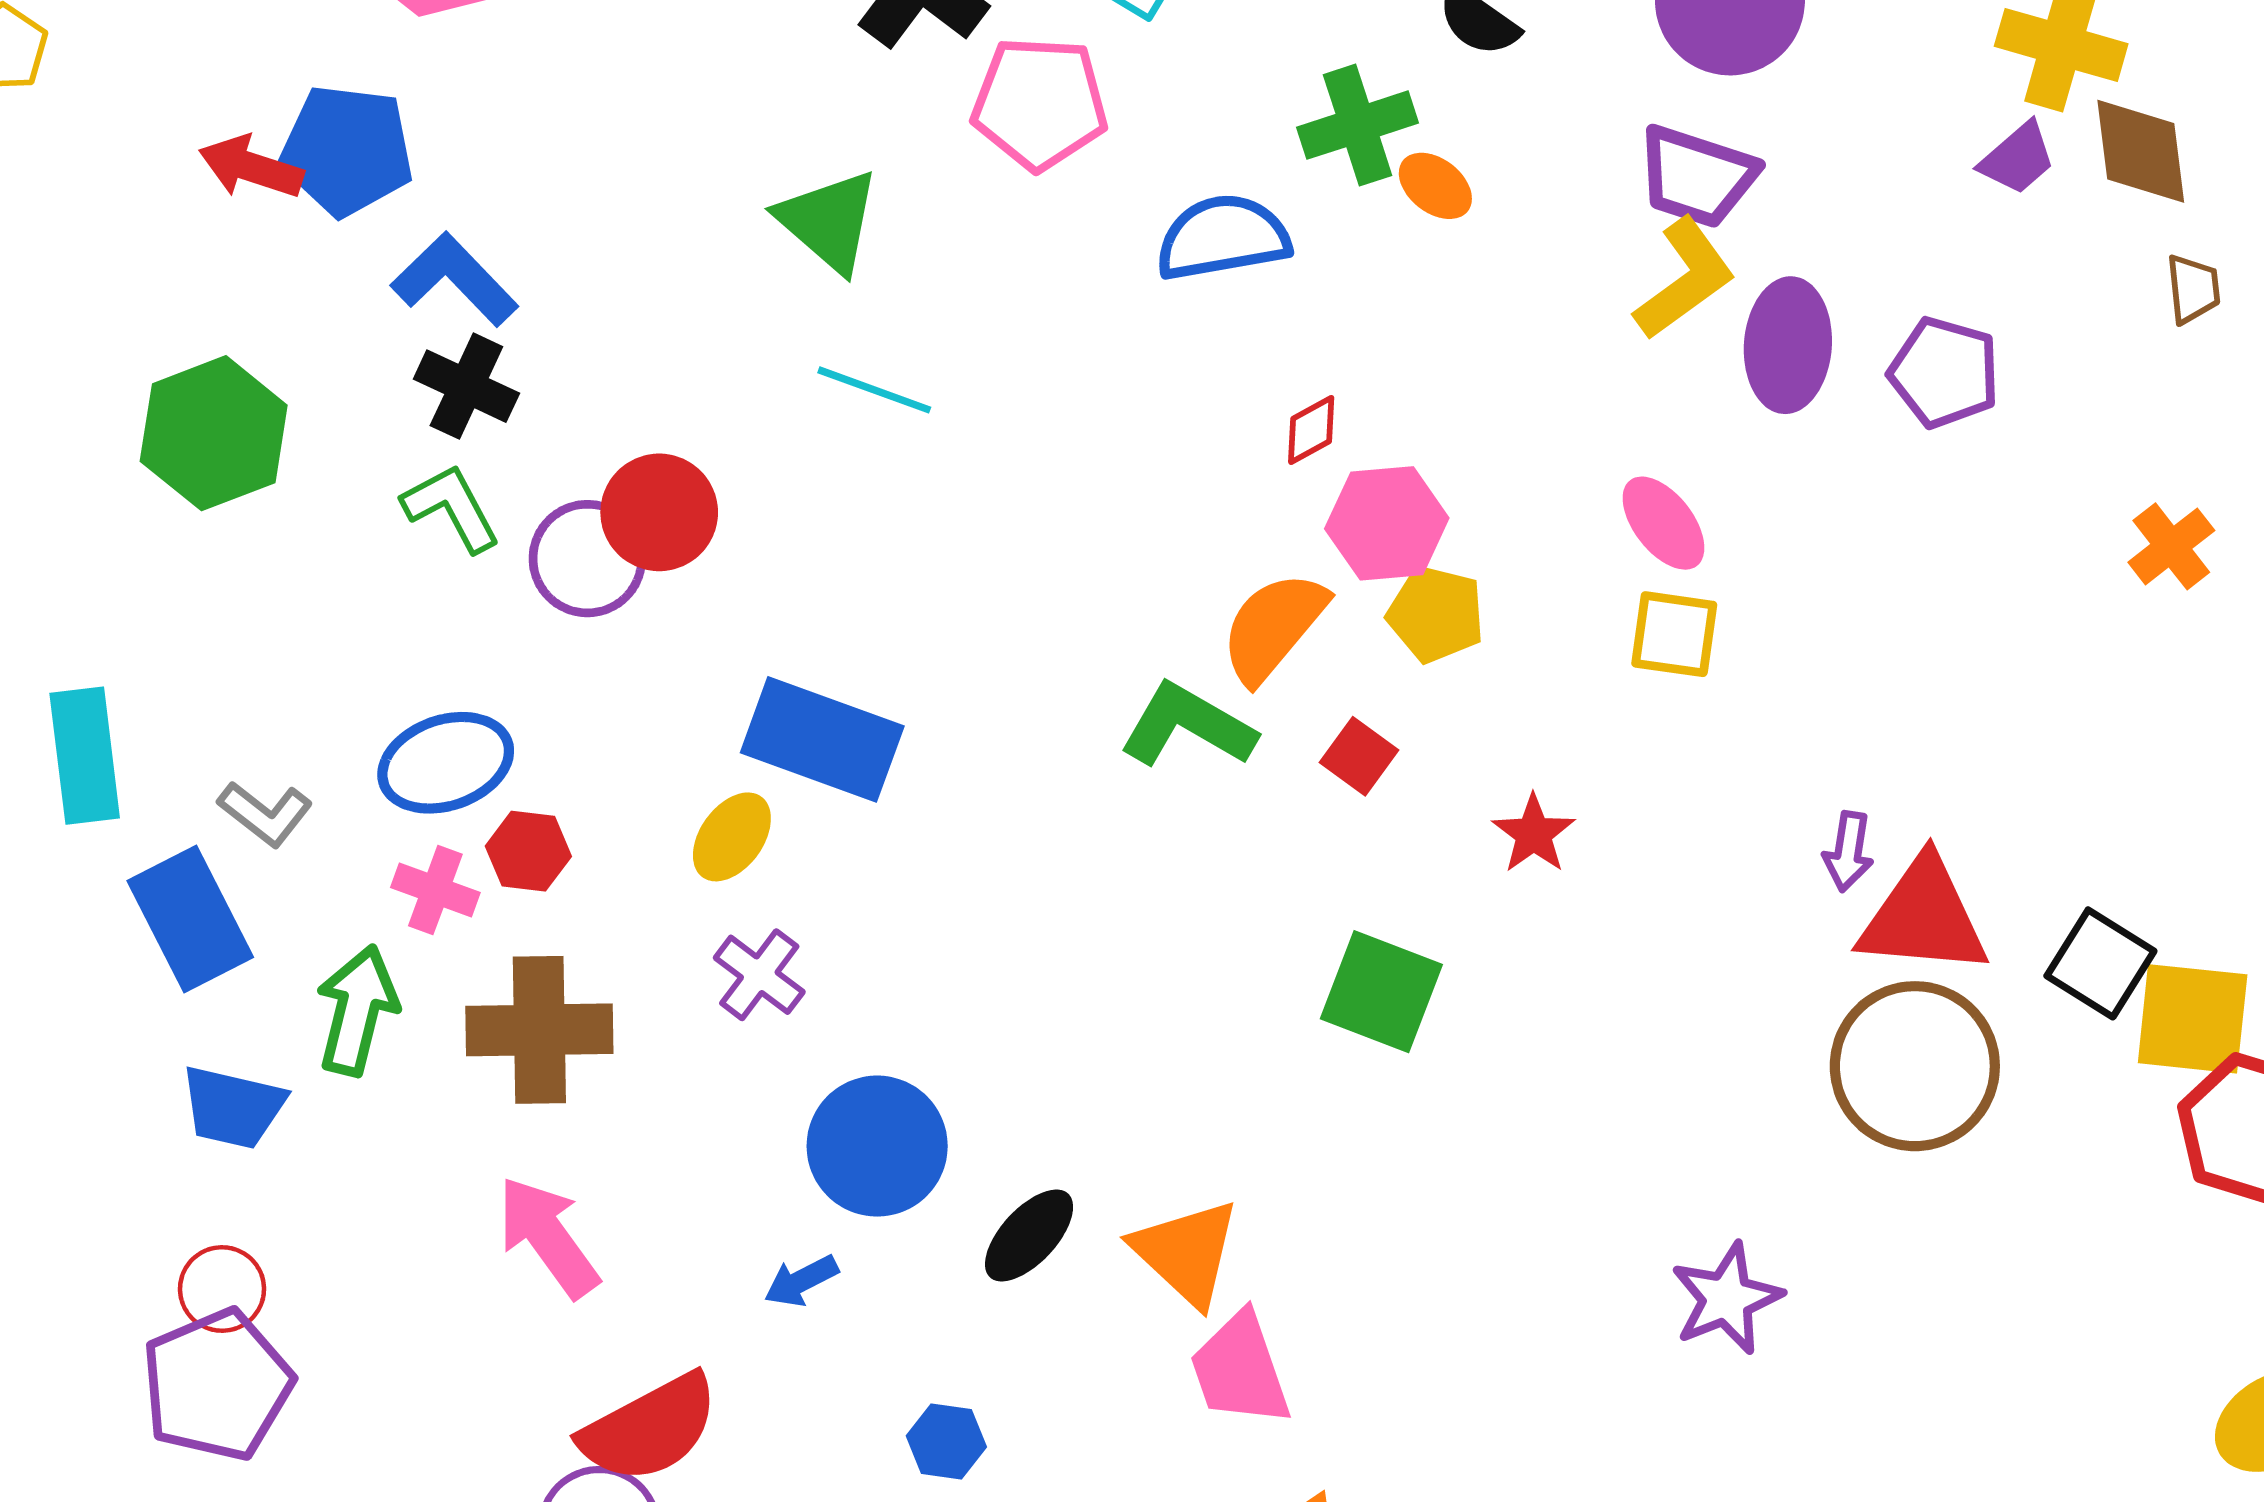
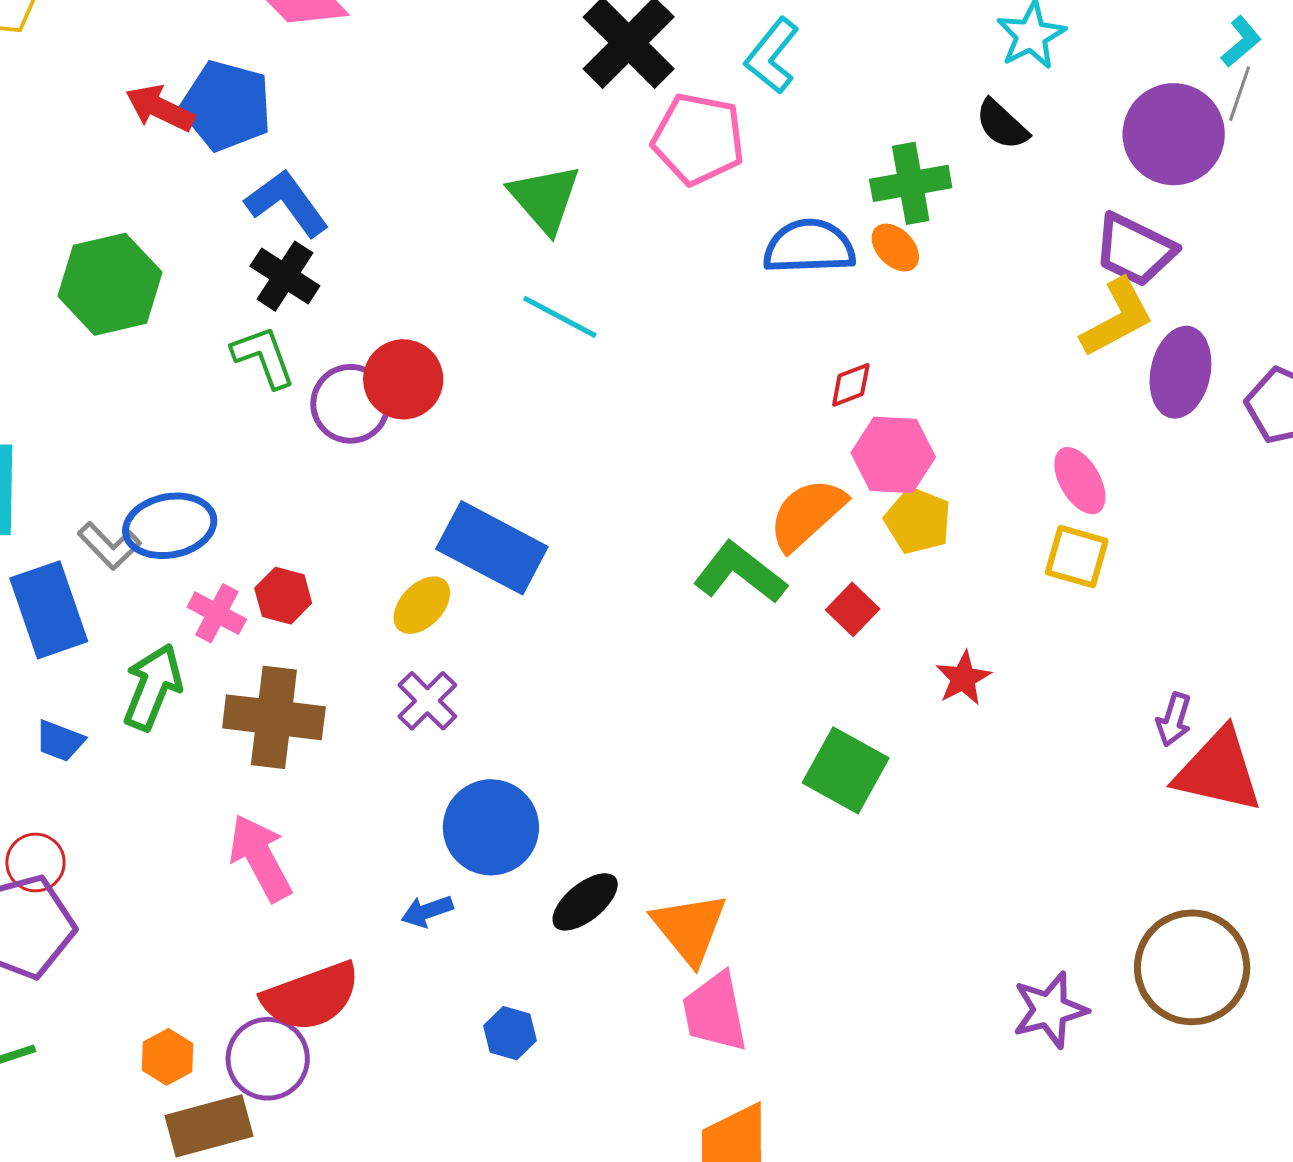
orange ellipse: (1435, 186) -> (895, 248), moved
blue ellipse: (446, 763) -> (170, 526), moved
brown circle: (1915, 1066) -> (1192, 967), moved
blue trapezoid: (233, 1107) -> (60, 741), size x0.7

